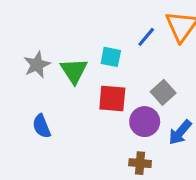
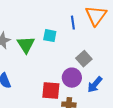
blue line: (146, 37) -> (73, 23), turned -48
red square: (112, 98) -> (51, 91), moved

